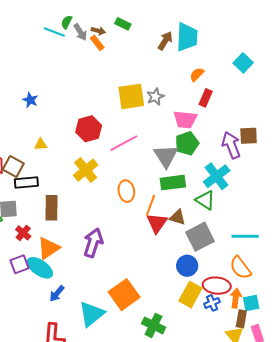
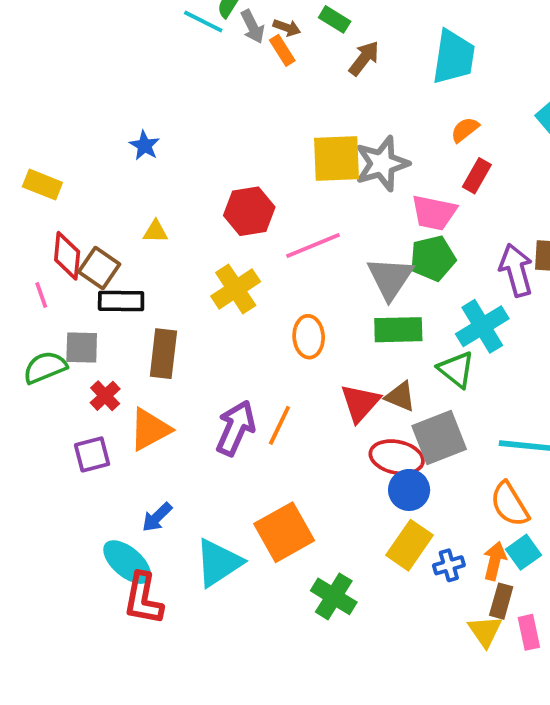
brown arrow: (165, 41) -> (364, 58), moved
gray star: (155, 97) -> (382, 164), size x1.6
orange line: (151, 205) -> (279, 425), moved
cyan ellipse: (40, 268) -> (127, 562), moved
red ellipse: (217, 286) -> (397, 457), moved
cyan square: (251, 303) -> (523, 552), moved, turned -30

